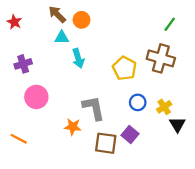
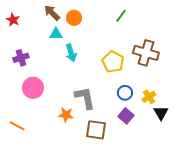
green line: (170, 24) -> (121, 16), moved
purple square: (130, 134) -> (126, 116), moved

